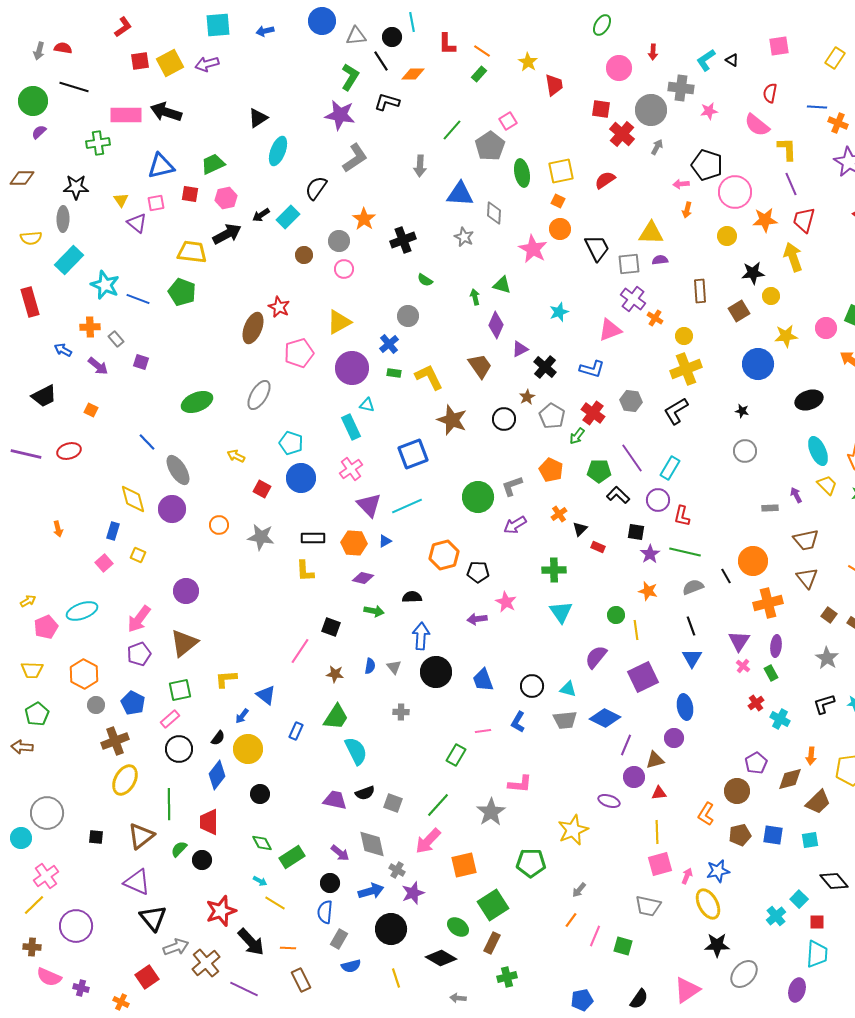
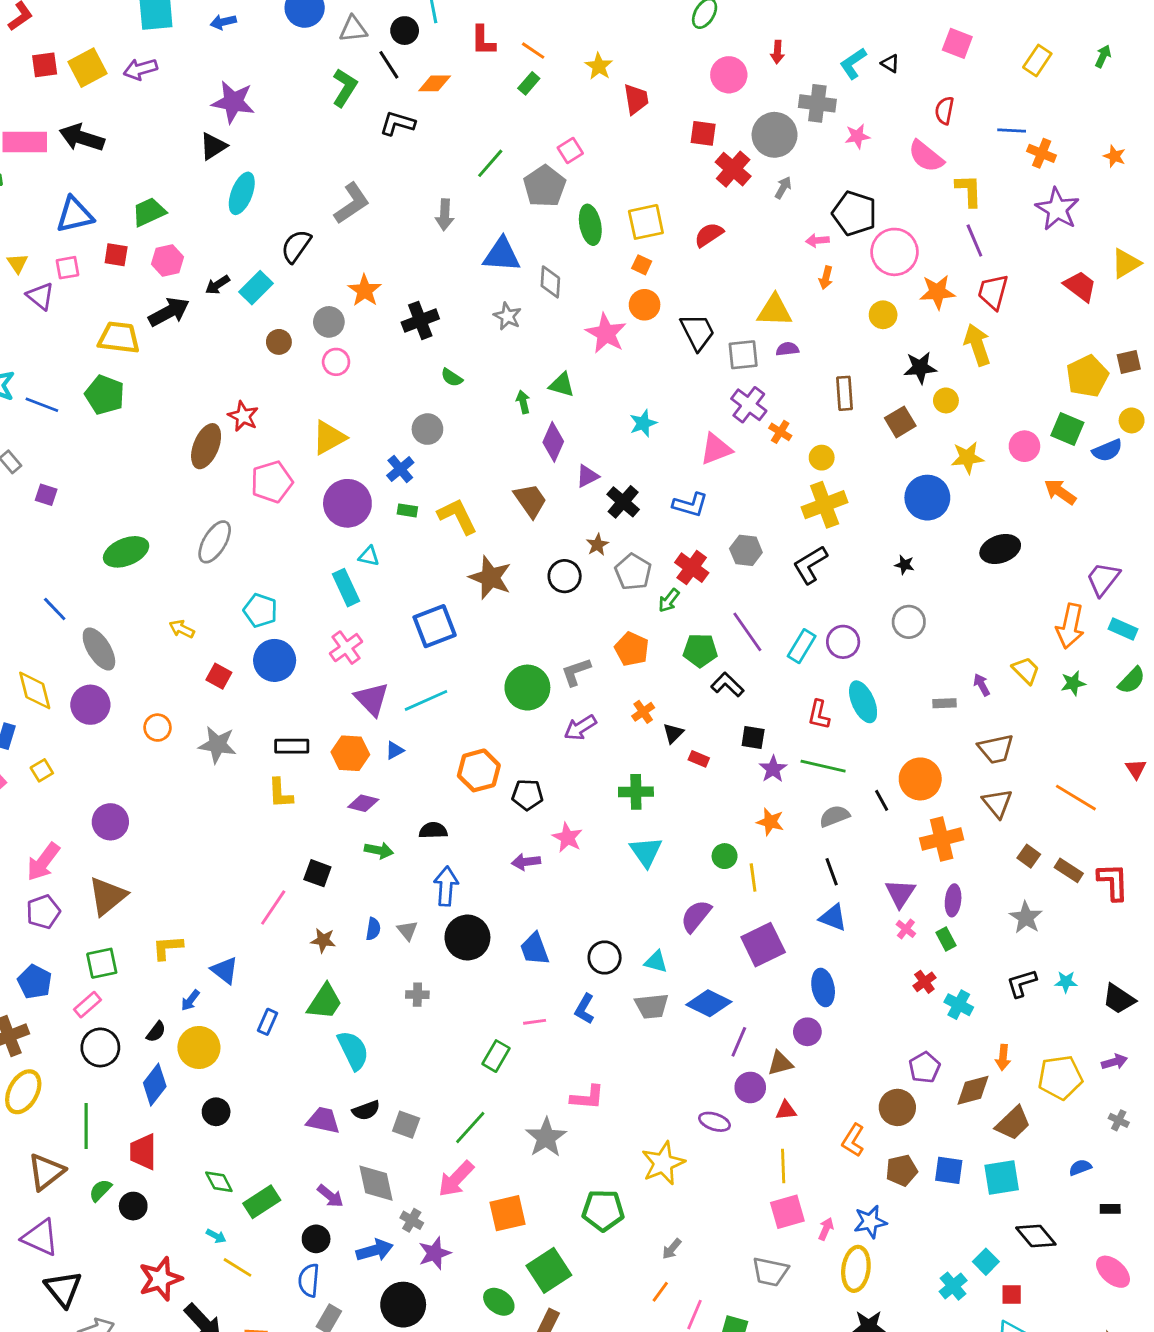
pink square: (779, 46) -> (957, 43), turned 30
purple star: (340, 115) -> (233, 102), moved
cyan ellipse: (818, 451) -> (863, 702), moved
purple circle: (658, 500) -> (843, 642), moved
yellow square: (138, 555) -> (42, 770), turned 35
blue triangle: (692, 658) -> (833, 918), turned -40
cyan square: (810, 840) -> (1002, 1177), size x1.5
yellow ellipse: (708, 904) -> (856, 1269), turned 36

